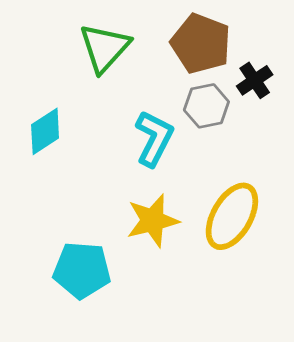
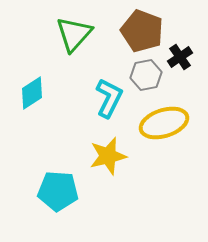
yellow ellipse: (232, 216) -> (164, 123), moved, turned 42

